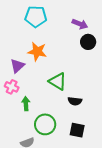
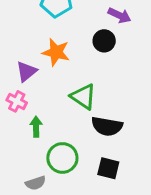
black circle: (88, 42) -> (104, 41), moved
black semicircle: (75, 101) -> (107, 126), size x1.5

